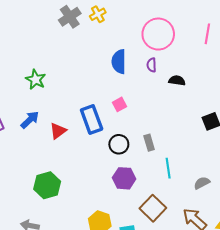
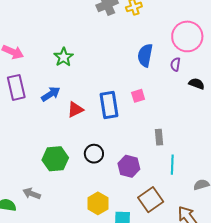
black circle: (119, 144) -> (94, 154), moved

